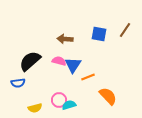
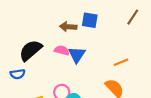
blue square: (99, 34) -> (90, 20), moved
orange line: (88, 77) -> (121, 62), moved

